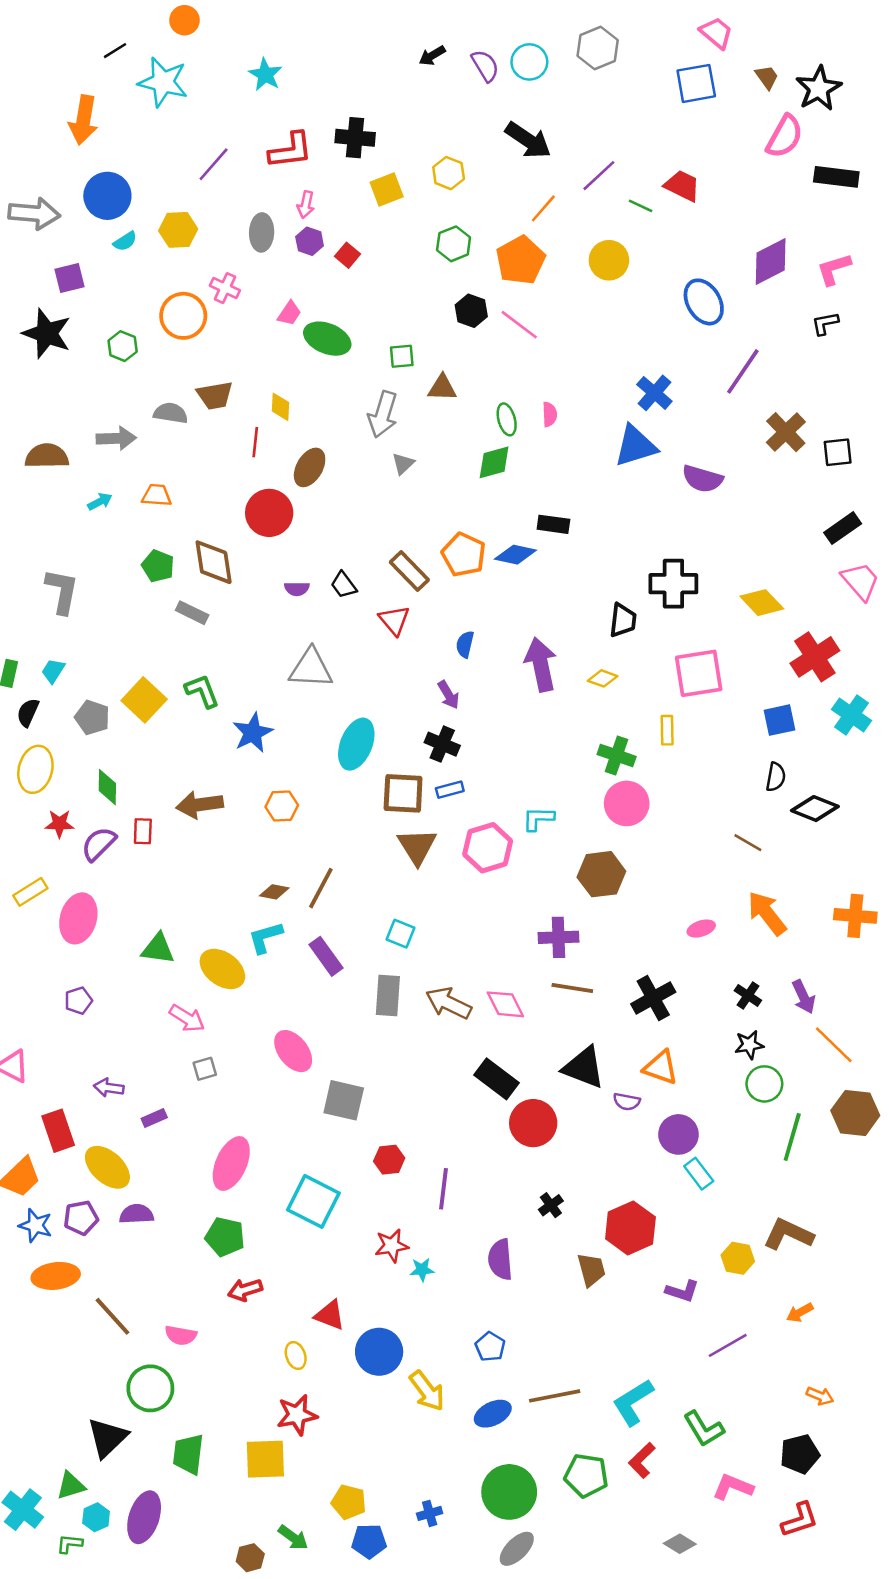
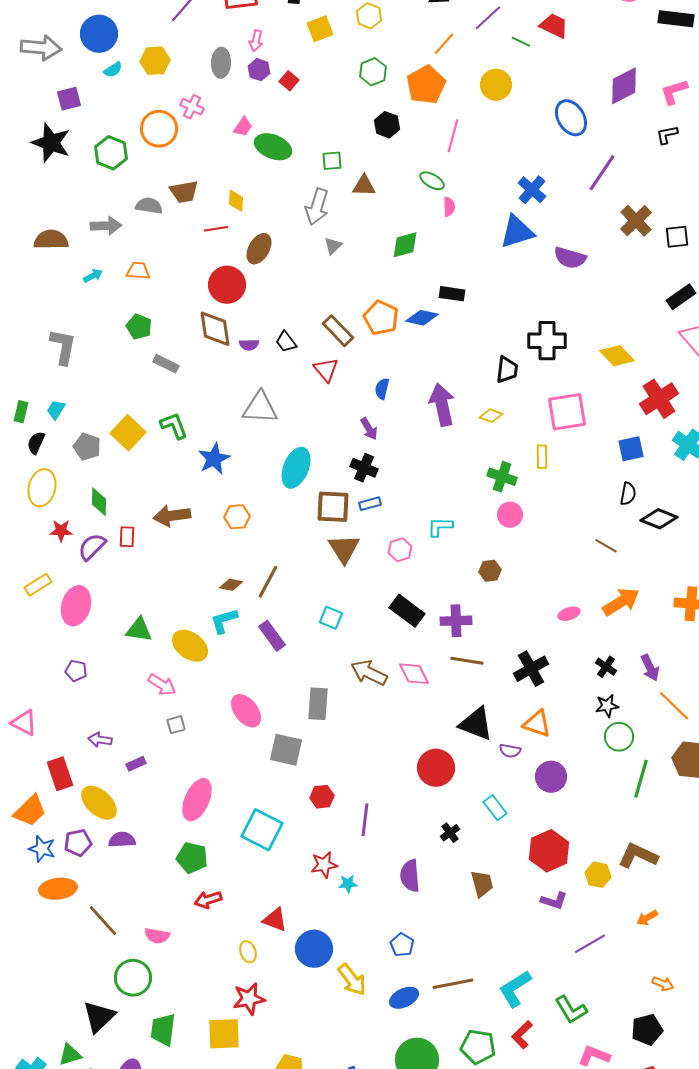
pink line: (519, 325) -> (453, 136), moved, turned 68
green hexagon: (123, 346) -> (111, 153), size x1.4
green ellipse: (507, 419) -> (432, 181), moved, turned -45
red line: (255, 442) -> (216, 229), turned 75
brown diamond: (214, 562) -> (215, 329), moved
pink circle: (627, 803) -> (510, 515), size x0.7
pink hexagon: (488, 848) -> (400, 550), size x0.6
brown hexagon: (601, 874) -> (490, 571), size x0.6
orange arrow: (767, 913) -> (621, 602), turned 96
gray rectangle: (388, 995) -> (318, 704), moved
purple pentagon: (78, 1001) -> (76, 671), turned 30
black rectangle: (497, 1079) -> (407, 611), moved
cyan rectangle: (699, 1174) -> (495, 808), moved
red hexagon: (630, 1228) -> (549, 851), moved

